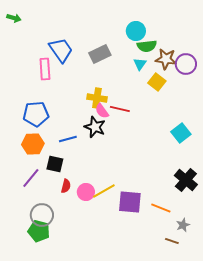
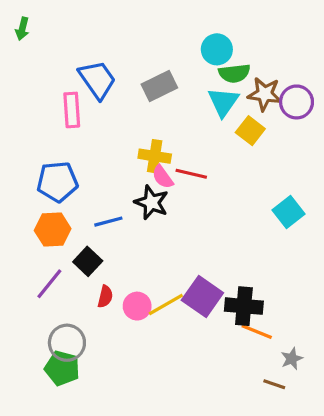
green arrow: (14, 18) -> (22, 29), turned 88
cyan triangle: (140, 64) -> (223, 102), size x1.5
black square: (55, 164) -> (88, 261), turned 30
black cross: (186, 180) -> (244, 306), moved, turned -35
purple square: (130, 202) -> (202, 296), moved, turned 30

